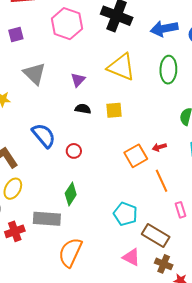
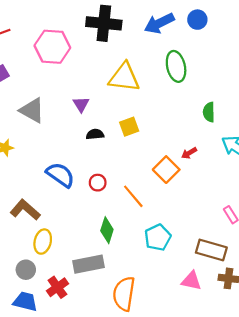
orange line: (161, 181) -> (133, 196), moved
cyan pentagon: (125, 214) -> (158, 237), moved, turned -30

